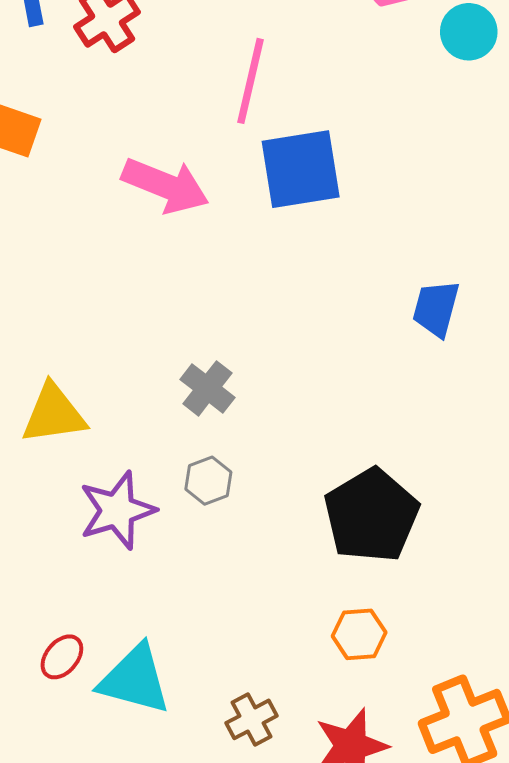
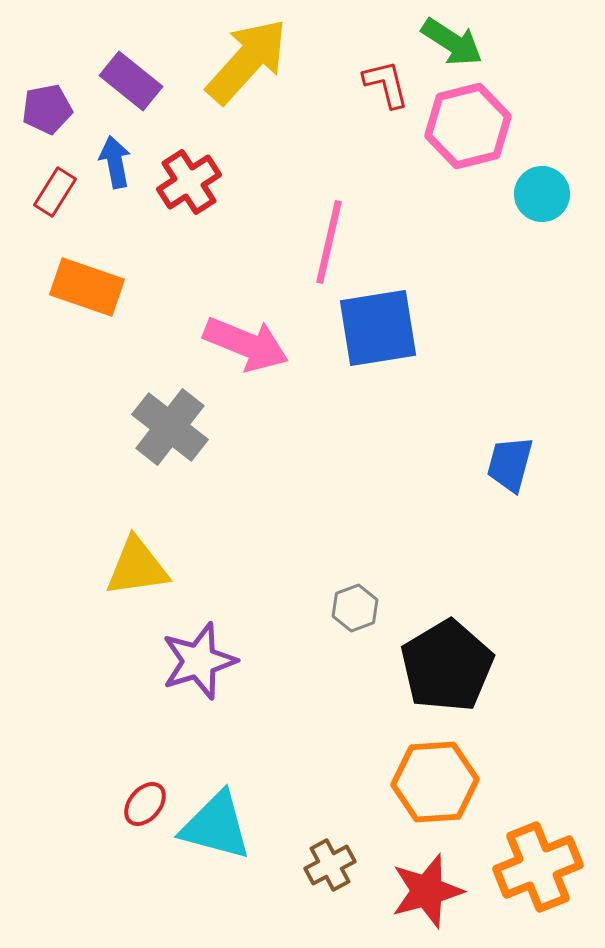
gray cross: (207, 388) -> (170, 427), moved, size x1.4
gray hexagon: (208, 481) -> (355, 608), moved
orange hexagon: (359, 634) -> (435, 782), size x1.6

